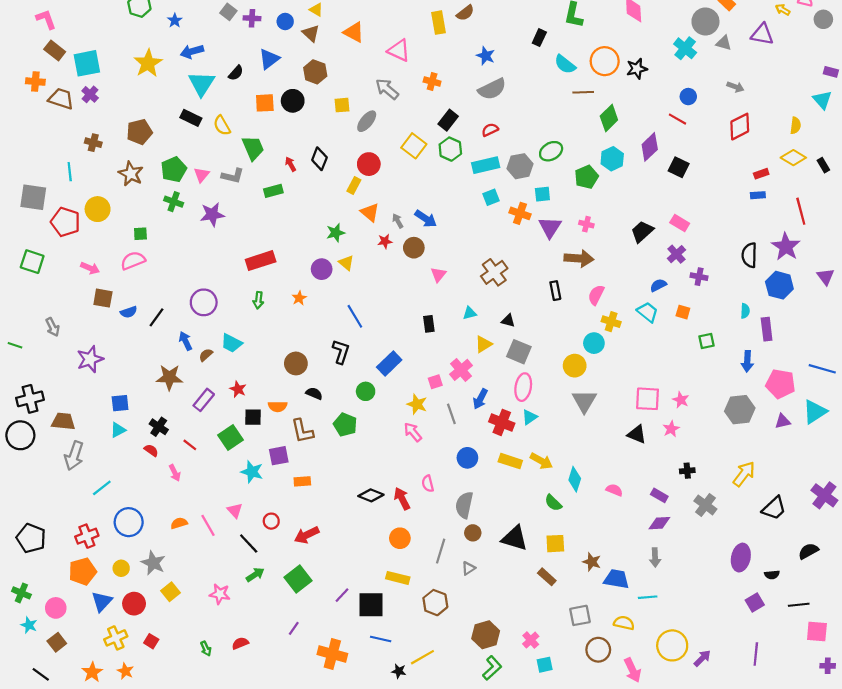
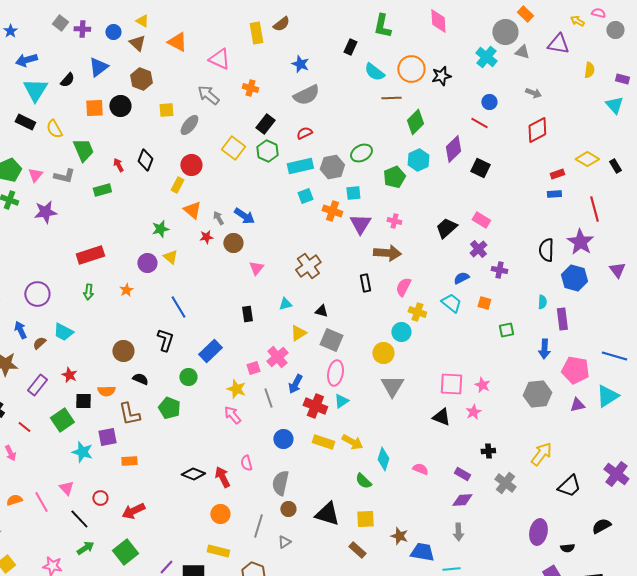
yellow semicircle: (795, 125) -> (589, 70), moved

